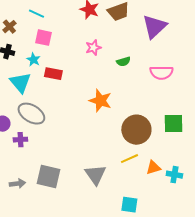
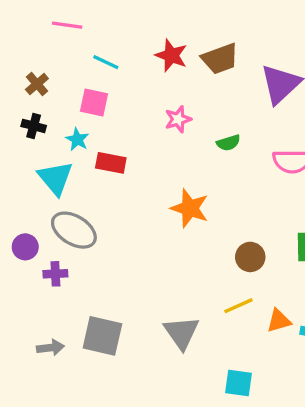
cyan line: (36, 14) -> (106, 62), moved
brown circle: (136, 130) -> (250, 257), size x0.6

